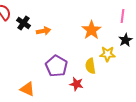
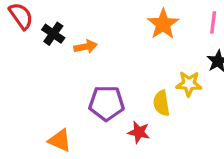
orange star: (91, 30) -> (163, 24), moved
purple pentagon: (56, 66) -> (107, 103), turned -30

